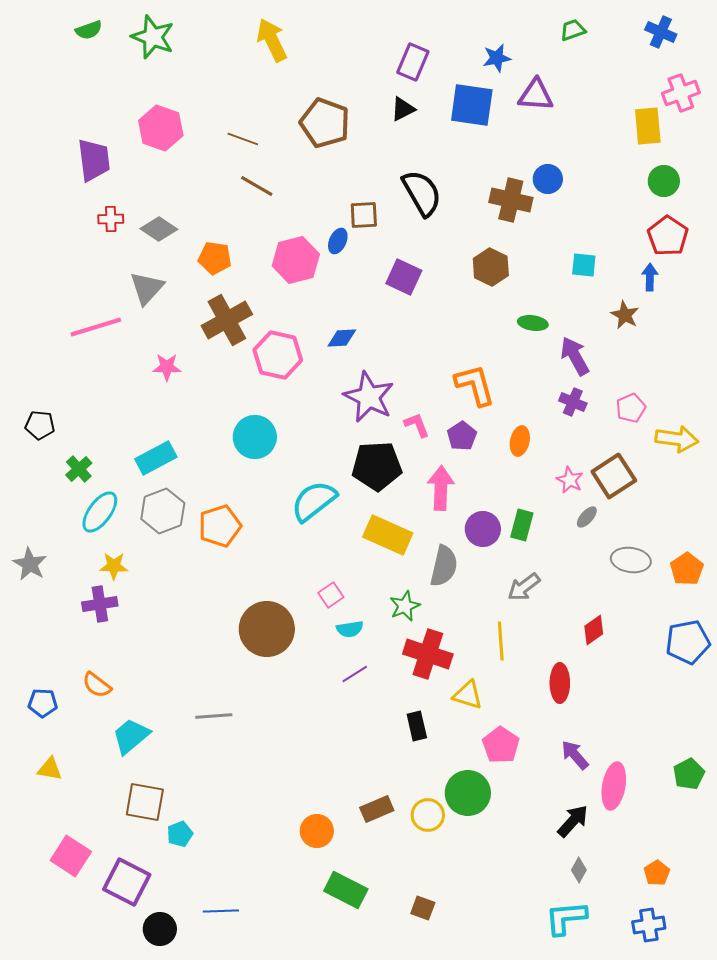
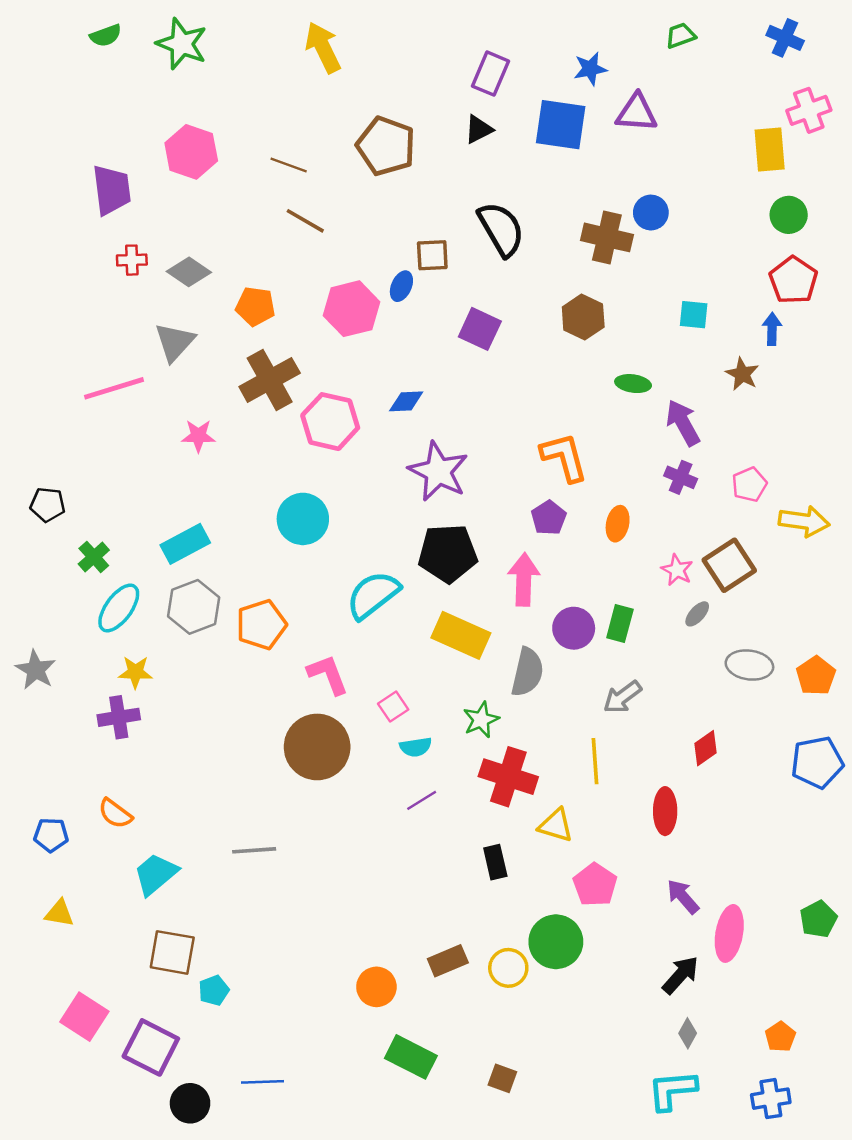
pink L-shape: (417, 425) -> (328, 675), moved, size x1.4

